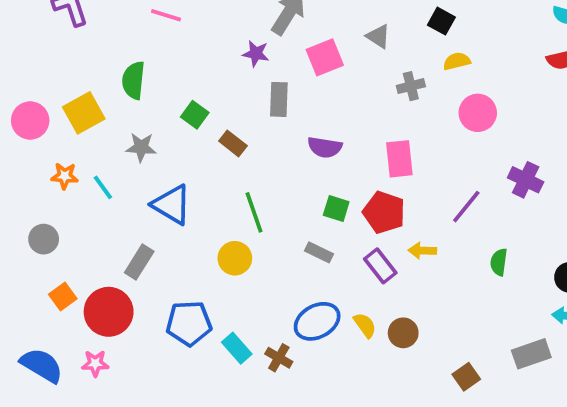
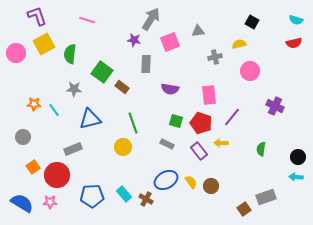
black square: (441, 21) -> (252, 22), moved
gray triangle: (378, 36) -> (198, 31), turned -40
yellow square: (84, 113) -> (44, 44), moved
green square: (195, 115) -> (102, 72), size x1.5
pink circle: (30, 121) -> (16, 53), moved
blue triangle: (172, 205) -> (90, 119), turned -45
purple line: (466, 207) -> (232, 117), moved
gray rectangle: (139, 262) -> (73, 149), turned 36
blue pentagon: (189, 323) -> (92, 196), moved
gray rectangle: (531, 354) -> (266, 197), moved

